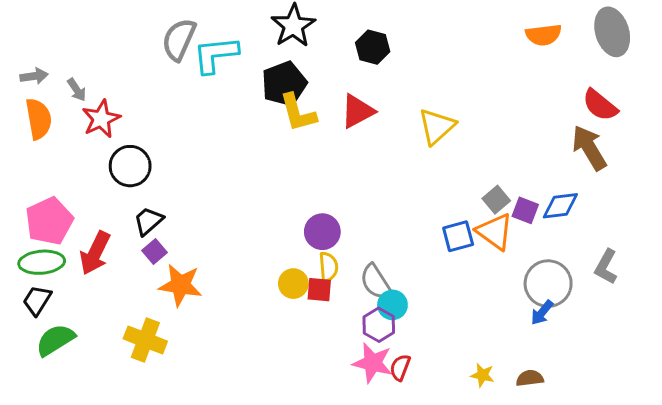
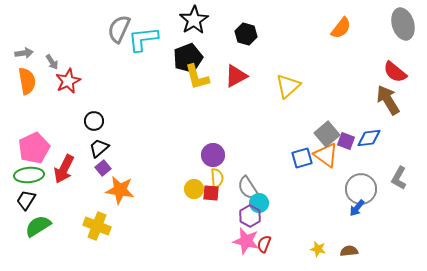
orange semicircle: (544, 35) -> (341, 28), moved, turned -45
black circle: (130, 166) -> (94, 121), moved, size x0.7
gray square: (496, 200) -> (327, 134), size x1.4

